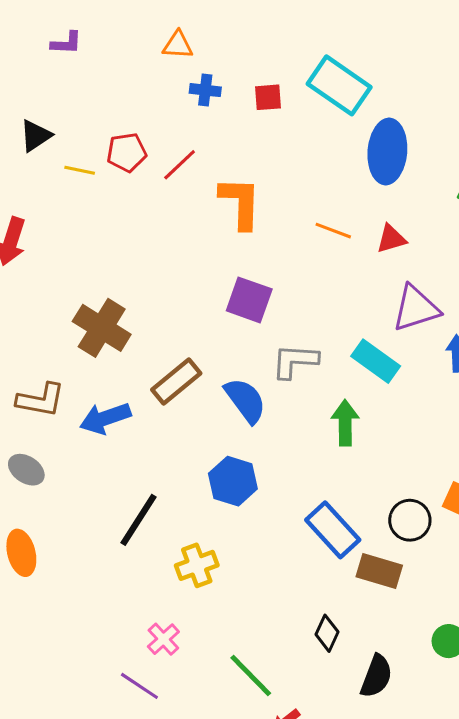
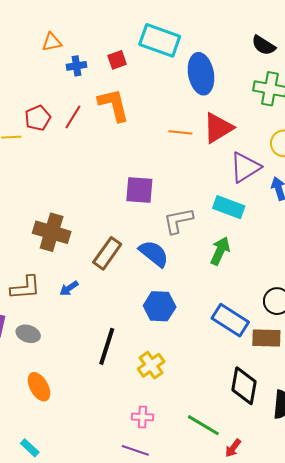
orange L-shape: (240, 203) -> (114, 105), moved
red triangle: (391, 239) -> (218, 128), size x1.6
blue arrow: (105, 418) -> (69, 288), size x0.6
green arrow: (345, 423) -> (220, 251), turned 40
black diamond: (327, 633) -> (244, 386), size x1.6
pink cross: (163, 639) -> (143, 417), turned -30

